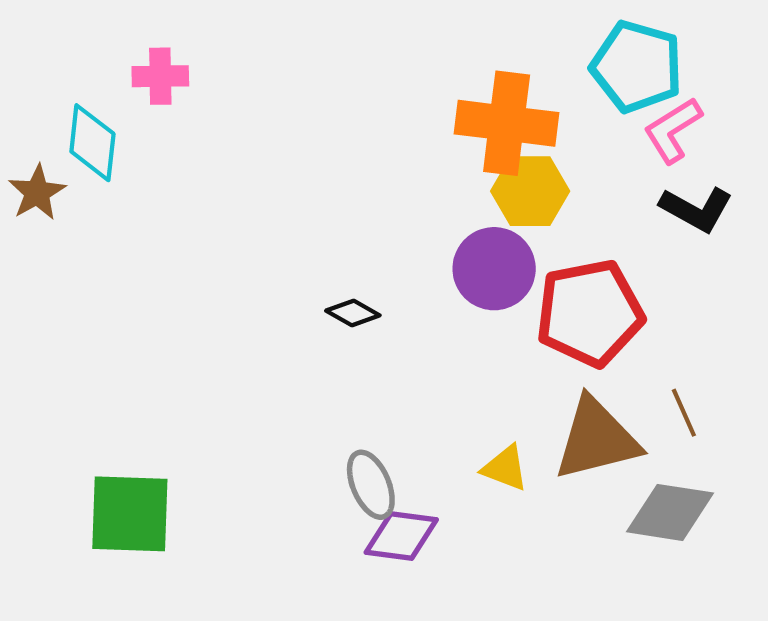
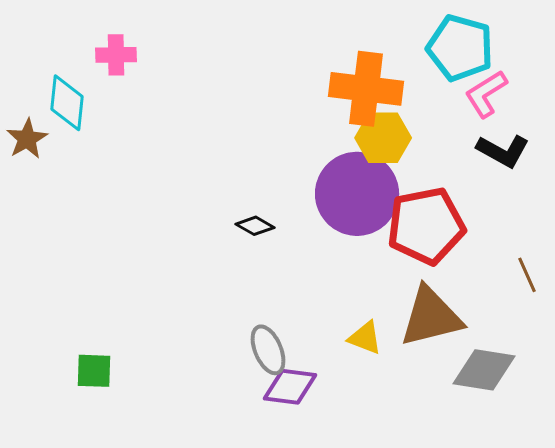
purple circle: (494, 269) -> (357, 194), size x1.4
brown line: (684, 413) -> (527, 275), moved
green square: (130, 514) -> (94, 371), size x0.6

